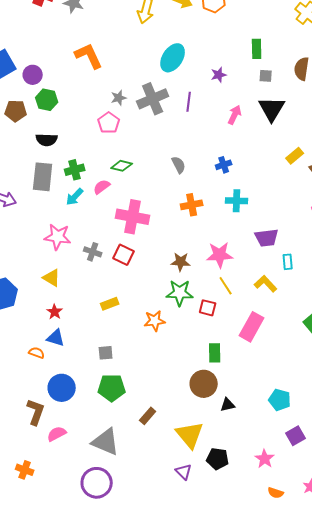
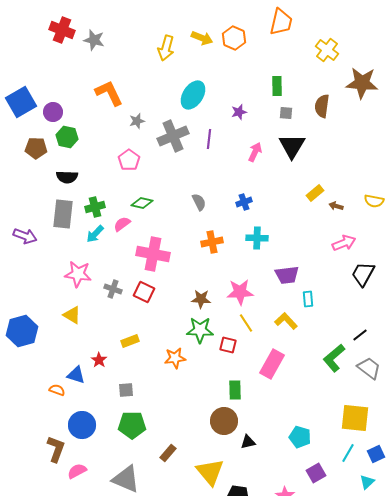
gray star: (119, 98) -> (137, 121), moved
red star: (55, 312) -> (99, 360), moved

